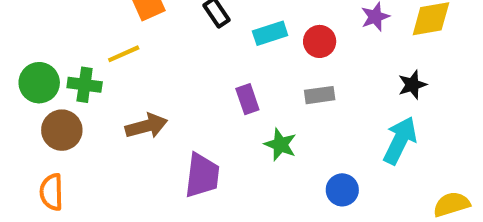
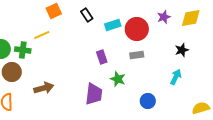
red circle: (320, 41) -> (137, 29), size x1.5
brown arrow: (146, 126) -> (44, 88), moved
cyan arrow: (400, 140) -> (176, 77), size x0.7
purple trapezoid: (202, 175) -> (94, 94), moved

